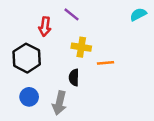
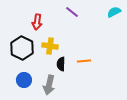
purple line: (72, 14) -> (72, 12), moved
yellow cross: (81, 47) -> (50, 46), moved
orange line: (105, 63) -> (84, 61), moved

